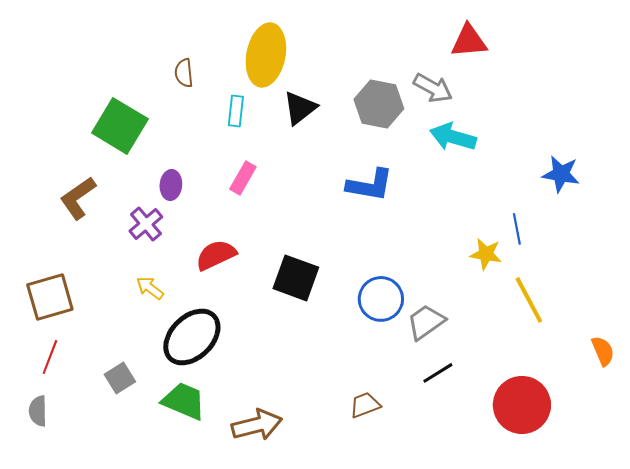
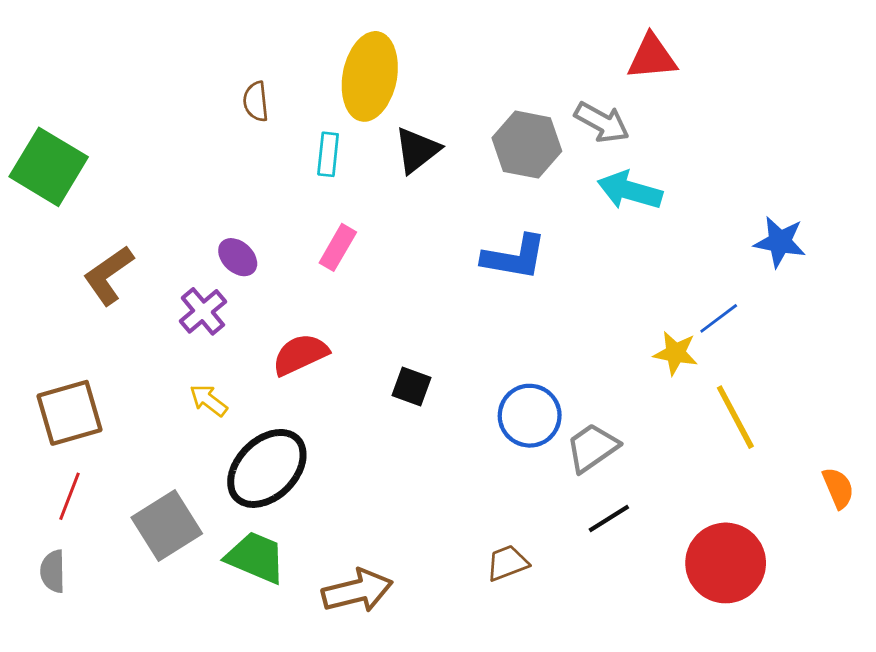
green square: (120, 126) -> (49, 167), moved
purple ellipse: (171, 185) -> (238, 257), turned -52
blue line: (517, 229) -> (719, 318), turned 64
black square: (296, 278) -> (411, 386), size x0.6
gray square: (120, 378) -> (167, 525), size x1.6

